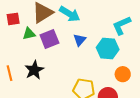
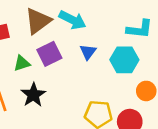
cyan L-shape: (122, 25) -> (140, 29), turned -145
green triangle: (29, 34) -> (22, 63), moved

